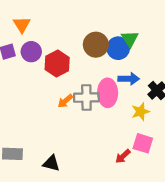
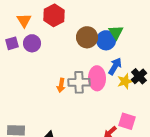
red hexagon: (57, 63) -> (54, 15), moved
blue arrow: (129, 79) -> (115, 66), turned -60
orange arrow: (65, 101) -> (61, 85), turned -40
yellow star: (140, 112) -> (125, 81), moved

